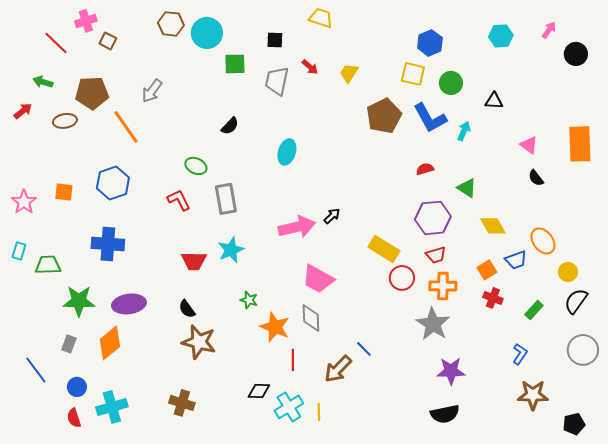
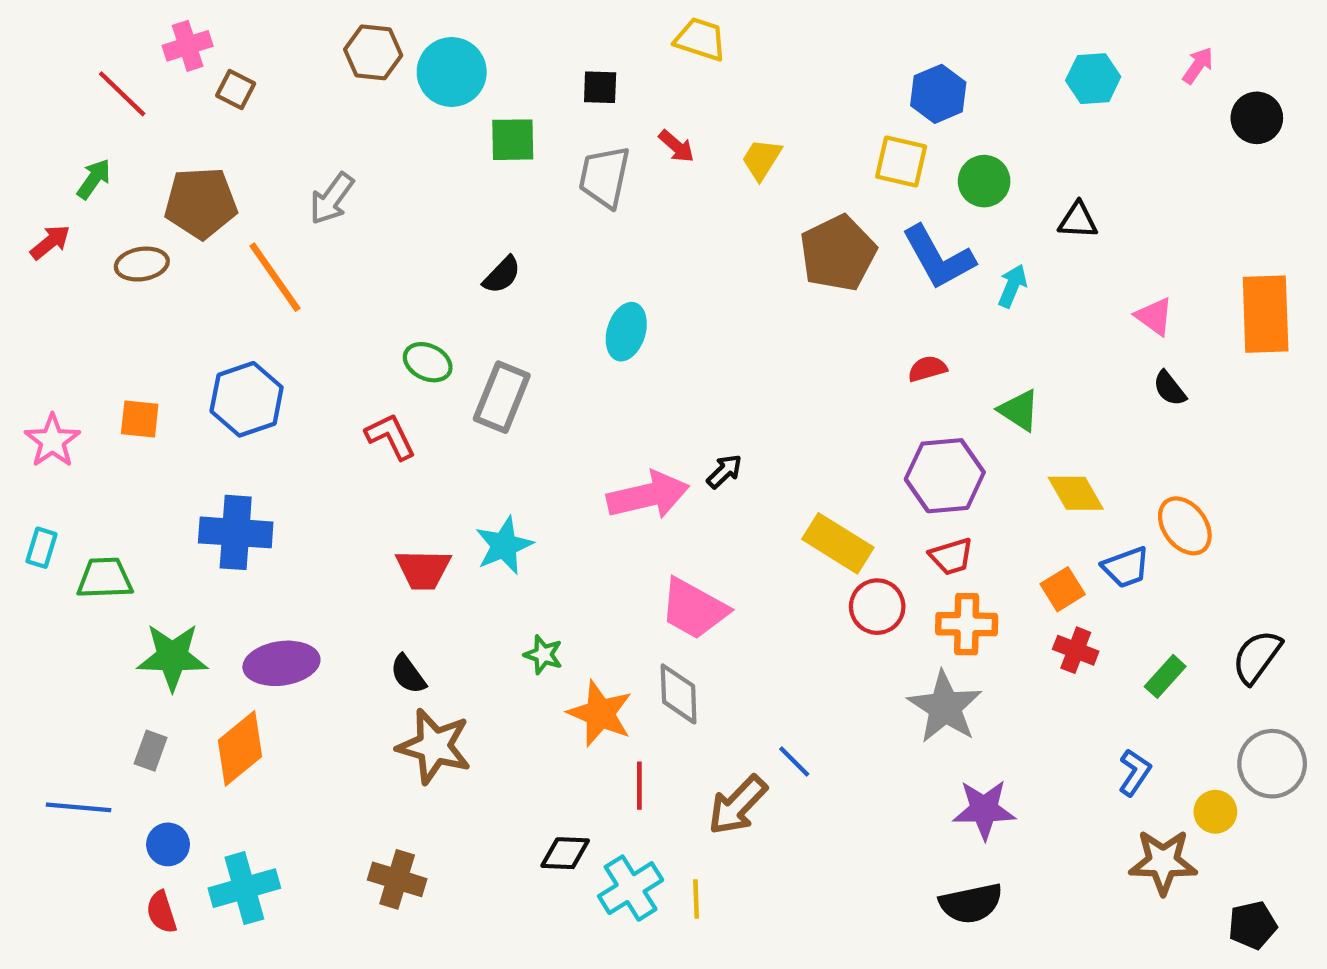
green arrow: (43, 82) -> (94, 179), turned 108
gray rectangle: (226, 199) -> (502, 397), moved, turned 32
yellow circle: (568, 272) -> (1215, 812), moved
blue line: (36, 370) -> (79, 807), turned -48

